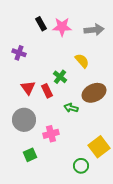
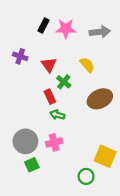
black rectangle: (41, 24) -> (44, 26), turned 56
red triangle: (28, 88) -> (49, 65), moved
green arrow: (71, 108) -> (57, 115), moved
gray circle: (24, 120) -> (25, 141), moved
yellow square: (99, 147) -> (105, 156), turned -30

